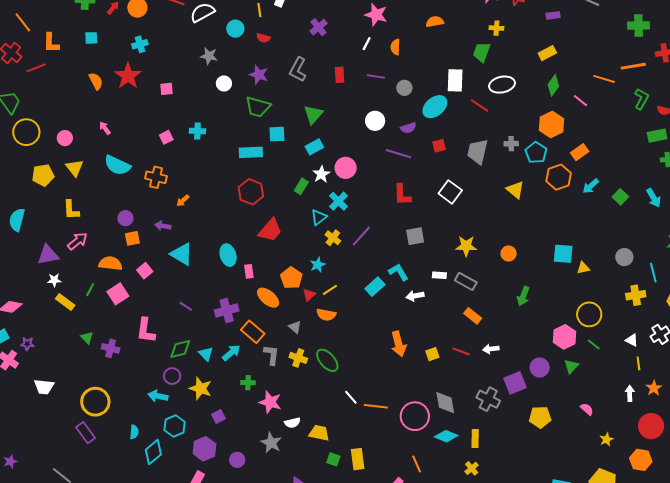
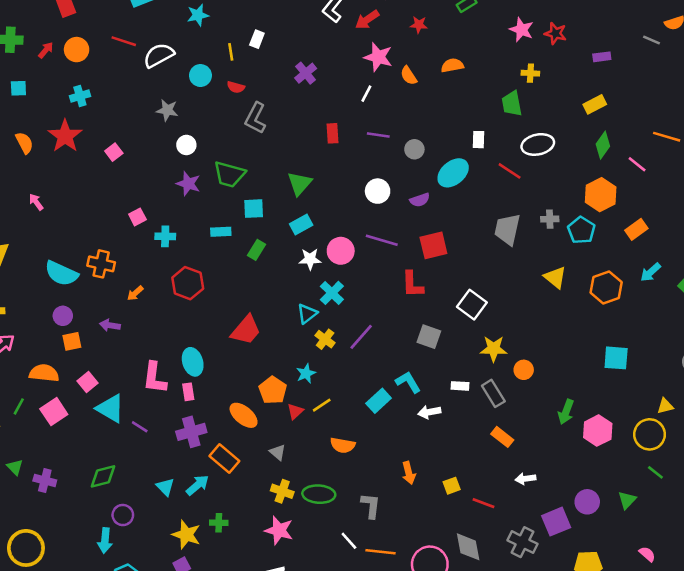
orange semicircle: (395, 47) -> (409, 76), moved, turned -35
green trapezoid: (482, 52) -> (512, 104), turned -30
gray L-shape: (298, 70) -> (255, 118), moved
purple star: (259, 75) -> (188, 184), moved
white rectangle: (455, 80) -> (478, 140), size x0.6
pink square: (166, 89) -> (114, 152), turned -32
cyan cross: (197, 131) -> (165, 236), moved
pink square: (166, 137) -> (137, 217), moved
red square: (439, 146) -> (433, 245), moved, size x1.6
cyan rectangle: (251, 152) -> (221, 232), size x0.7
purple line: (398, 154) -> (382, 240), moved
cyan semicircle: (117, 165) -> (61, 273), moved
white star: (321, 174) -> (310, 259), turned 30
orange hexagon: (559, 177) -> (606, 287), moved
green rectangle: (301, 186) -> (256, 250), moved
red hexagon: (251, 192) -> (188, 283), moved
white square: (450, 192) -> (472, 305), moved
gray square: (415, 236) -> (429, 337), turned 30
orange circle: (509, 253) -> (524, 370), moved
cyan triangle: (182, 254) -> (110, 408), moved
yellow triangle: (583, 268) -> (665, 406), moved
pink rectangle: (249, 271) -> (188, 392), moved
gray rectangle: (466, 281) -> (493, 393), turned 30
orange semicircle: (326, 315) -> (343, 445), moved
pink L-shape: (146, 330) -> (155, 378), moved
pink hexagon: (565, 337) -> (598, 431), moved
orange arrow: (399, 344) -> (409, 473), size x0.7
green diamond: (180, 349) -> (103, 476), moved
red line: (461, 351) -> (484, 503), moved
gray L-shape: (271, 355) -> (371, 506), moved
green ellipse: (327, 360) -> (319, 494), turned -45
yellow star: (201, 388) -> (186, 535), moved
cyan arrow: (158, 396) -> (105, 540), turned -96
pink star: (270, 402) -> (279, 530), moved

